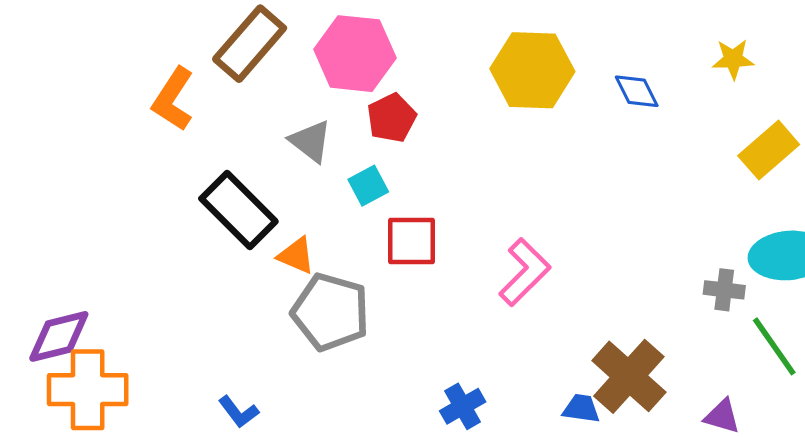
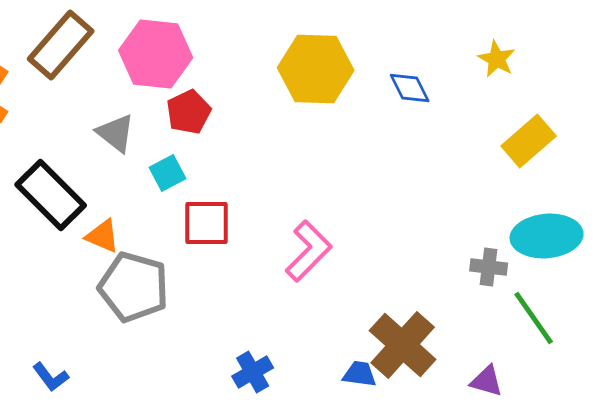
yellow star: (733, 59) -> (497, 59), turned 30

